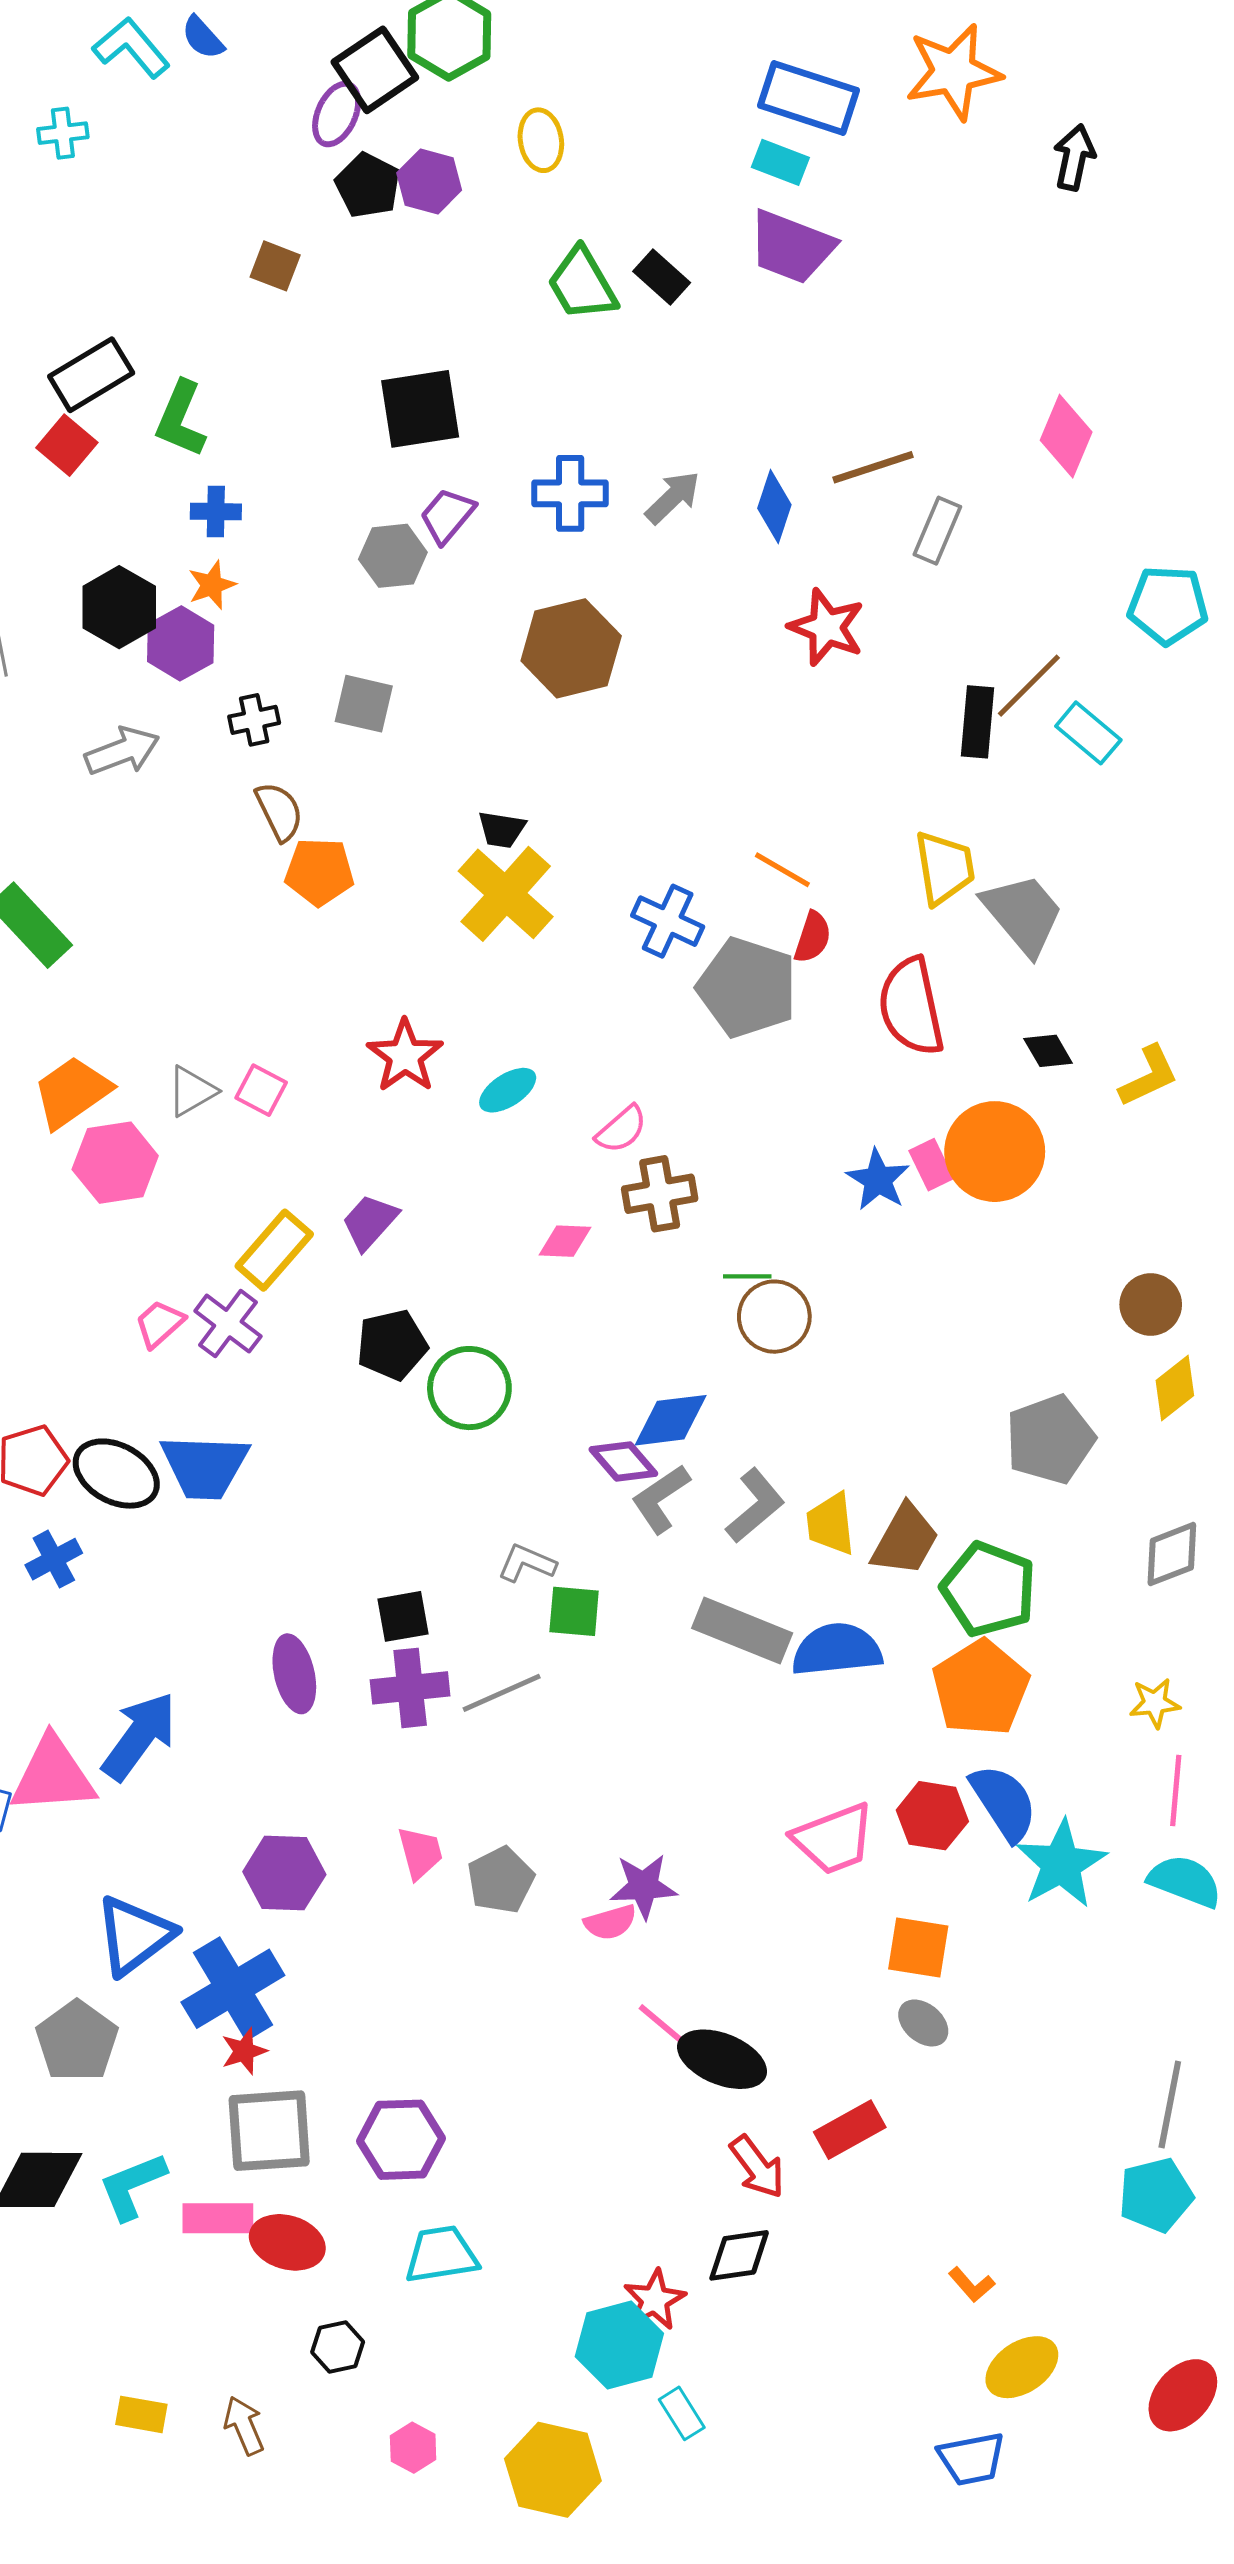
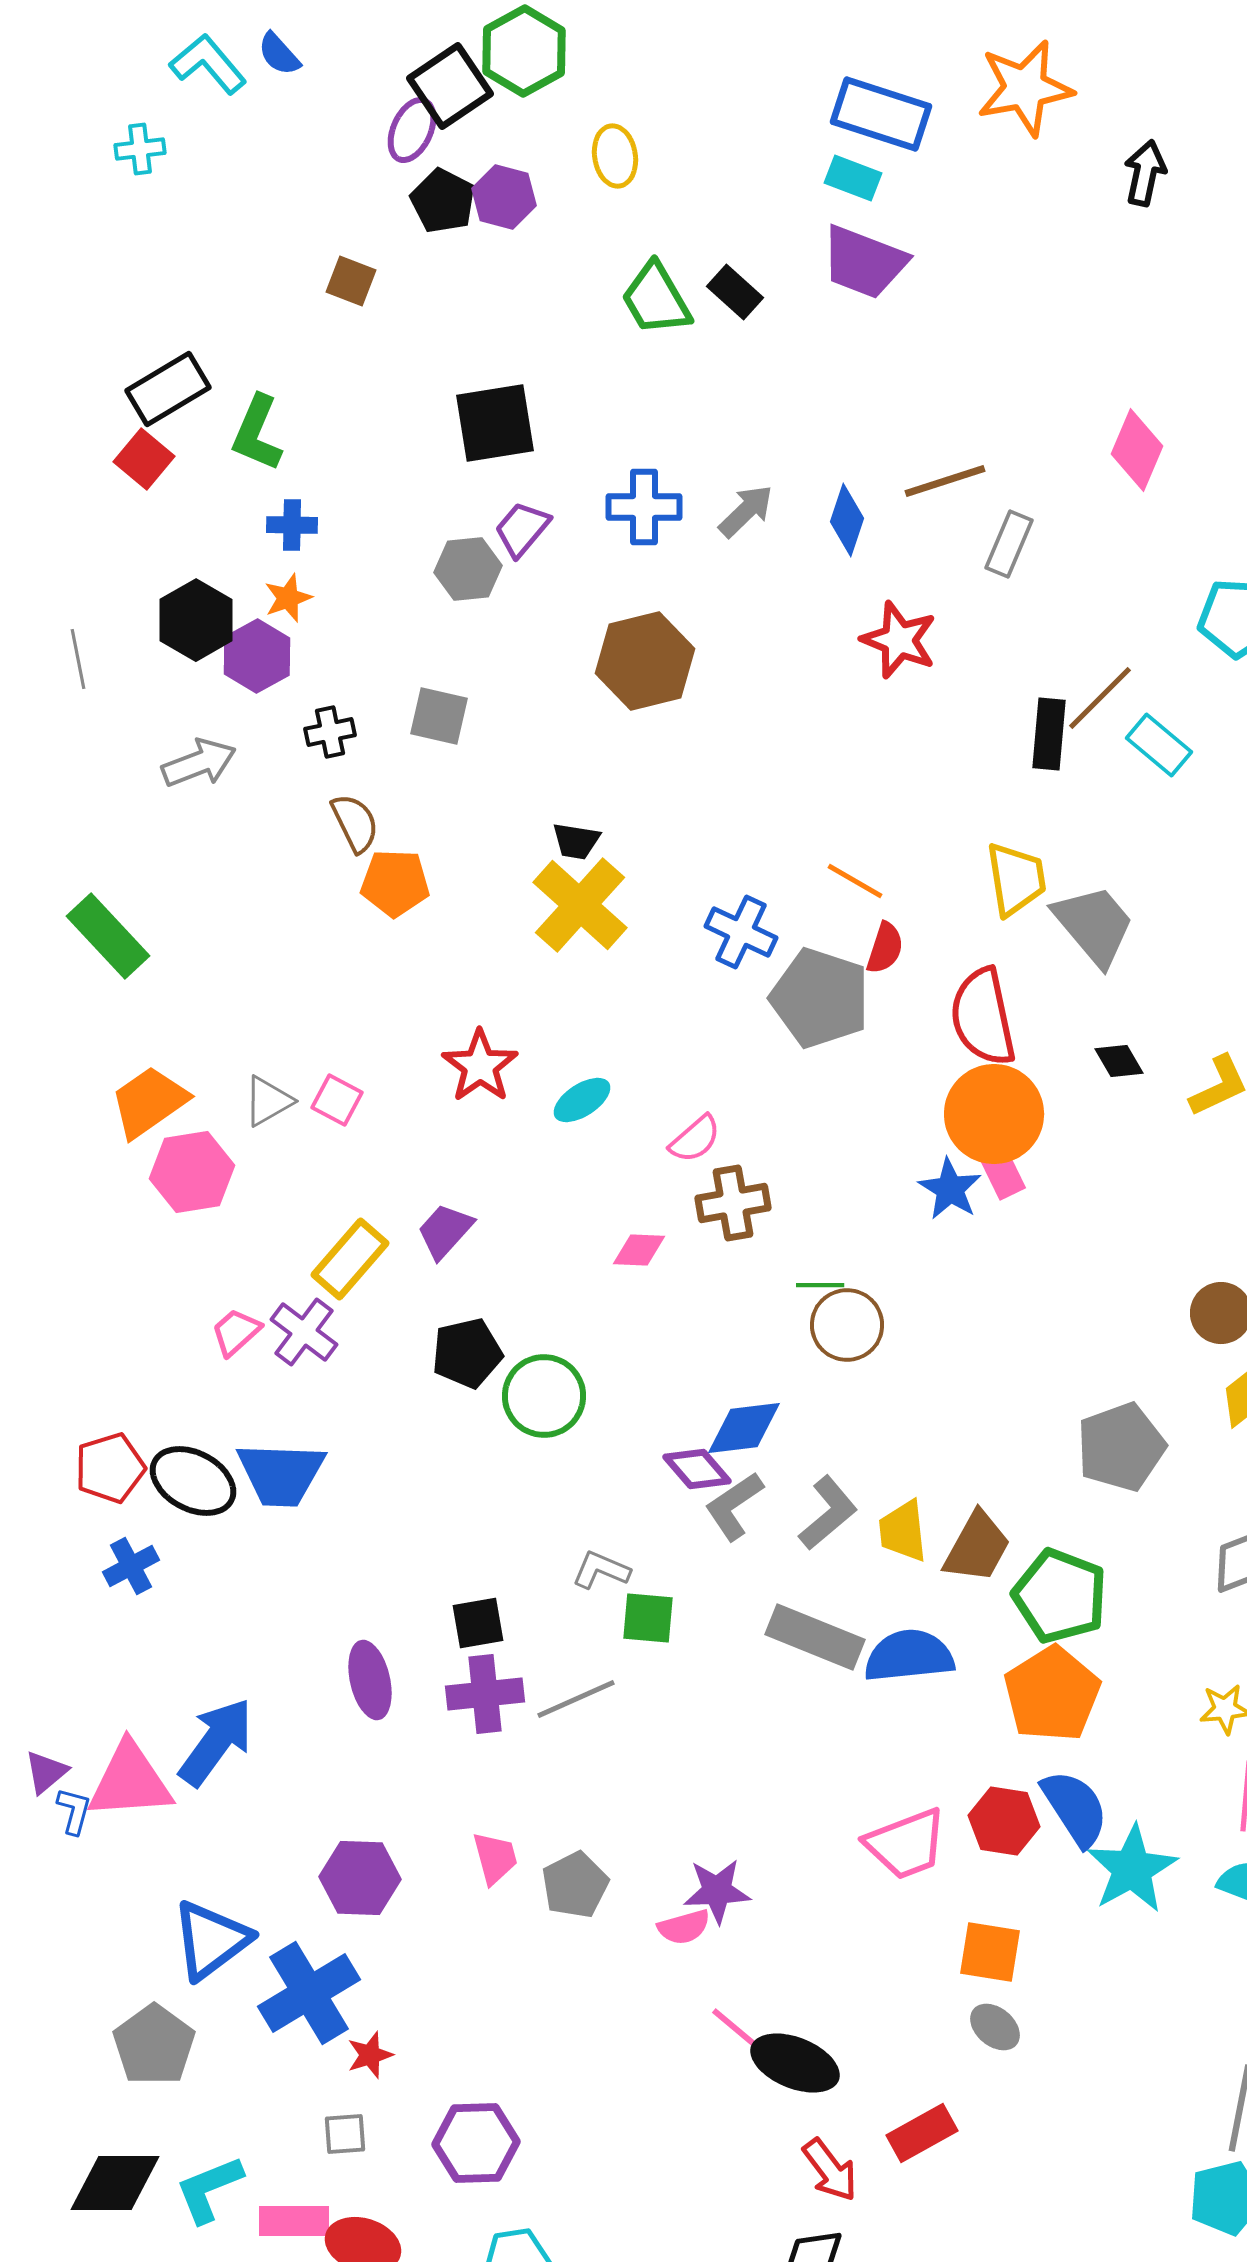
orange circle: (995, 1152) -> (994, 1114), moved
red star: (244, 2051) -> (370, 2055), moved
gray square: (269, 2131) -> (345, 2134), size x0.5

